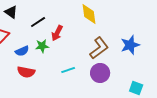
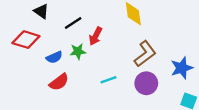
blue star: (130, 45) -> (182, 68), moved
red semicircle: (26, 72) -> (59, 82), turned -48

